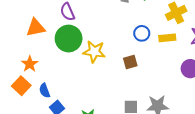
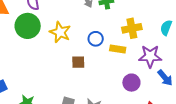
yellow star: (94, 52) -> (60, 32), moved

